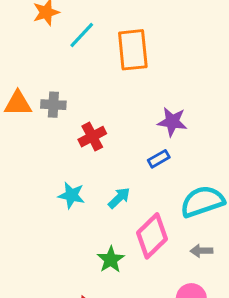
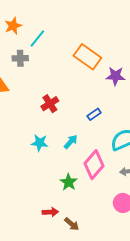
orange rectangle: (133, 50) -> (87, 57), moved, turned -44
gray cross: (53, 105) -> (20, 58), moved
purple star: (172, 122) -> (115, 76), moved

